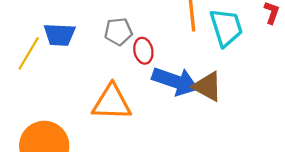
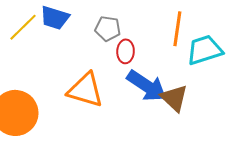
cyan trapezoid: (226, 27) -> (205, 50), turned -105

